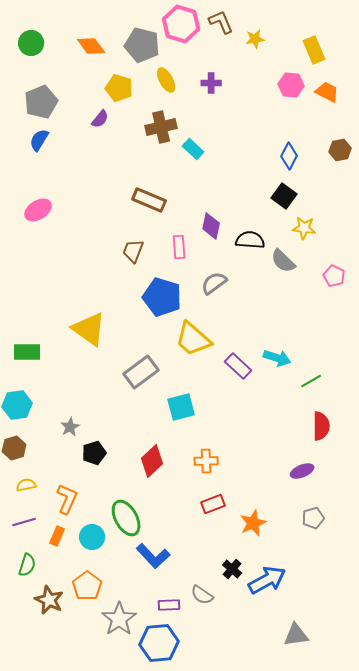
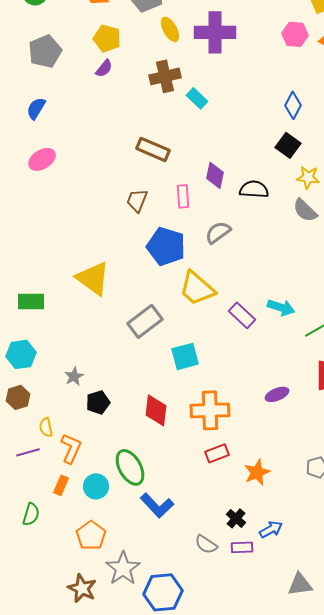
purple cross: (211, 83) -> (215, 32), size x2.0
yellow pentagon: (119, 88) -> (107, 38), moved
blue semicircle: (39, 140) -> (36, 108), moved
gray semicircle: (283, 261) -> (305, 210), moved
red diamond: (152, 461) -> (156, 410), turned -40
orange cross: (206, 461) -> (210, 410), size x1.6
purple ellipse: (302, 471) -> (277, 394), moved
yellow semicircle: (26, 485) -> (46, 427), moved, turned -90
purple line: (24, 522) -> (28, 452), moved
blue arrow: (267, 580) -> (271, 529), size x0.6
brown star: (49, 600) -> (82, 588), moved
purple rectangle: (169, 605) -> (242, 547), moved

